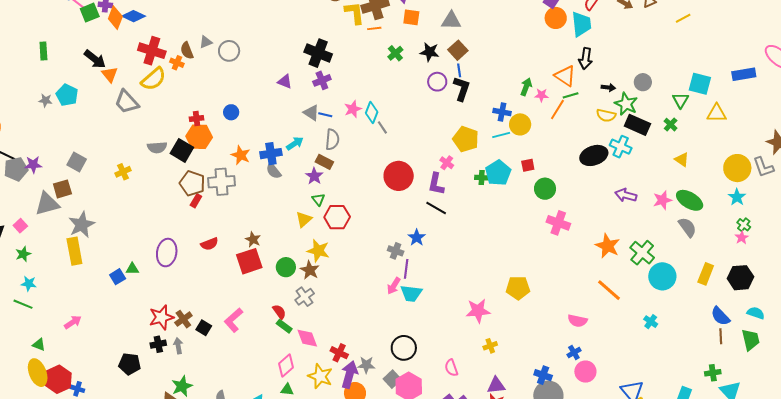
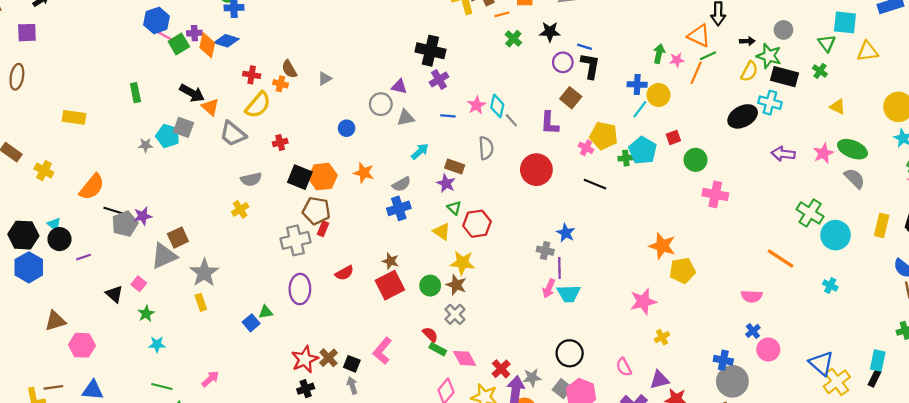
orange line: (374, 28) -> (502, 14), moved
gray triangle: (206, 42) -> (325, 79), moved
brown square: (458, 50) -> (571, 98), moved
red cross: (152, 51) -> (252, 75), size x0.6
gray circle: (229, 51) -> (381, 104), moved
blue line: (459, 70) -> (585, 47), turned -56
gray triangle: (311, 113) -> (406, 118), moved, turned -36
yellow semicircle: (606, 115) -> (749, 71), turned -66
red cross: (197, 119) -> (280, 143), moved
cyan line: (501, 135) -> (640, 109), turned -30
orange hexagon: (199, 137) -> (323, 177), moved
gray semicircle: (332, 139) -> (486, 148), moved
yellow pentagon: (466, 139) -> (604, 136), moved
gray semicircle: (157, 147) -> (251, 179), moved
blue cross: (271, 154) -> (399, 208), moved
gray square: (77, 162) -> (183, 127), moved
gray semicircle: (274, 171) -> (401, 184), turned -72
gray cross: (222, 182) -> (296, 240), moved
purple L-shape: (436, 184) -> (550, 123), moved
black line: (436, 208) -> (595, 184), moved
yellow triangle: (304, 219) -> (442, 232), turned -36
orange star: (608, 246) -> (662, 246), moved
yellow rectangle: (74, 251) -> (201, 302), size x0.6
green line: (23, 304) -> (162, 386), moved
gray arrow: (178, 346) -> (352, 385), moved
red cross: (339, 353) -> (501, 369), turned 30
purple triangle: (496, 385) -> (659, 380), moved

